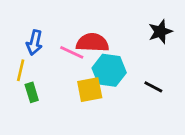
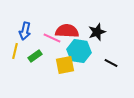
black star: (160, 32) -> (97, 32), moved
green rectangle: (32, 92) -> (35, 56), moved, turned 72

